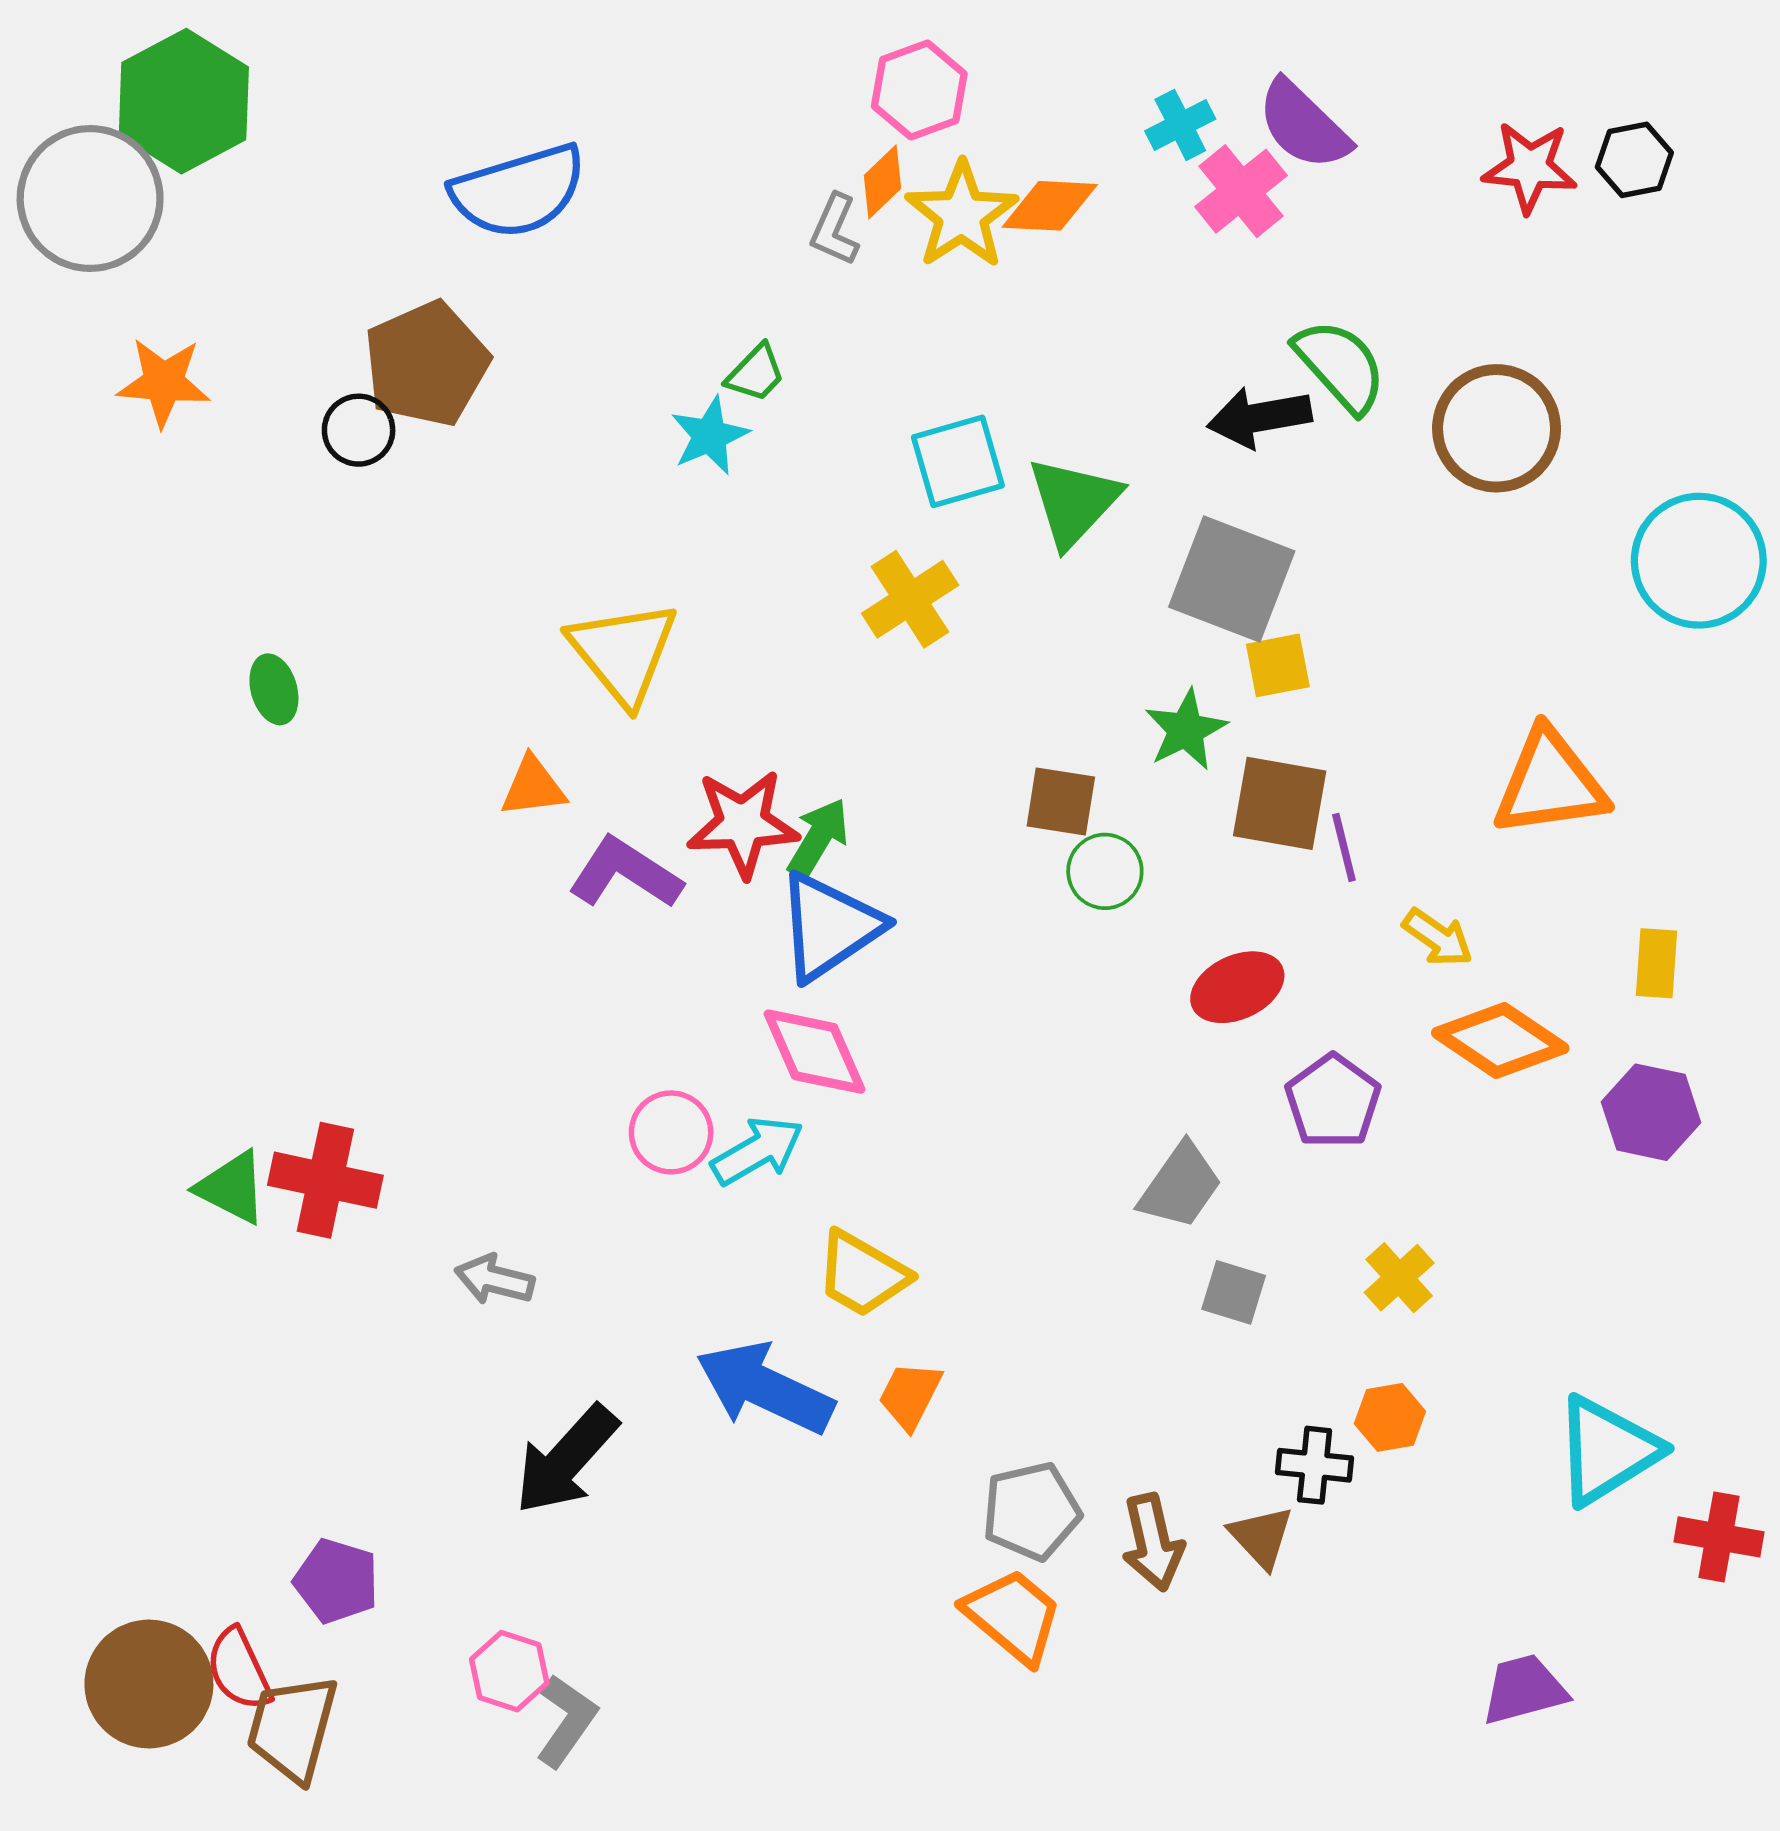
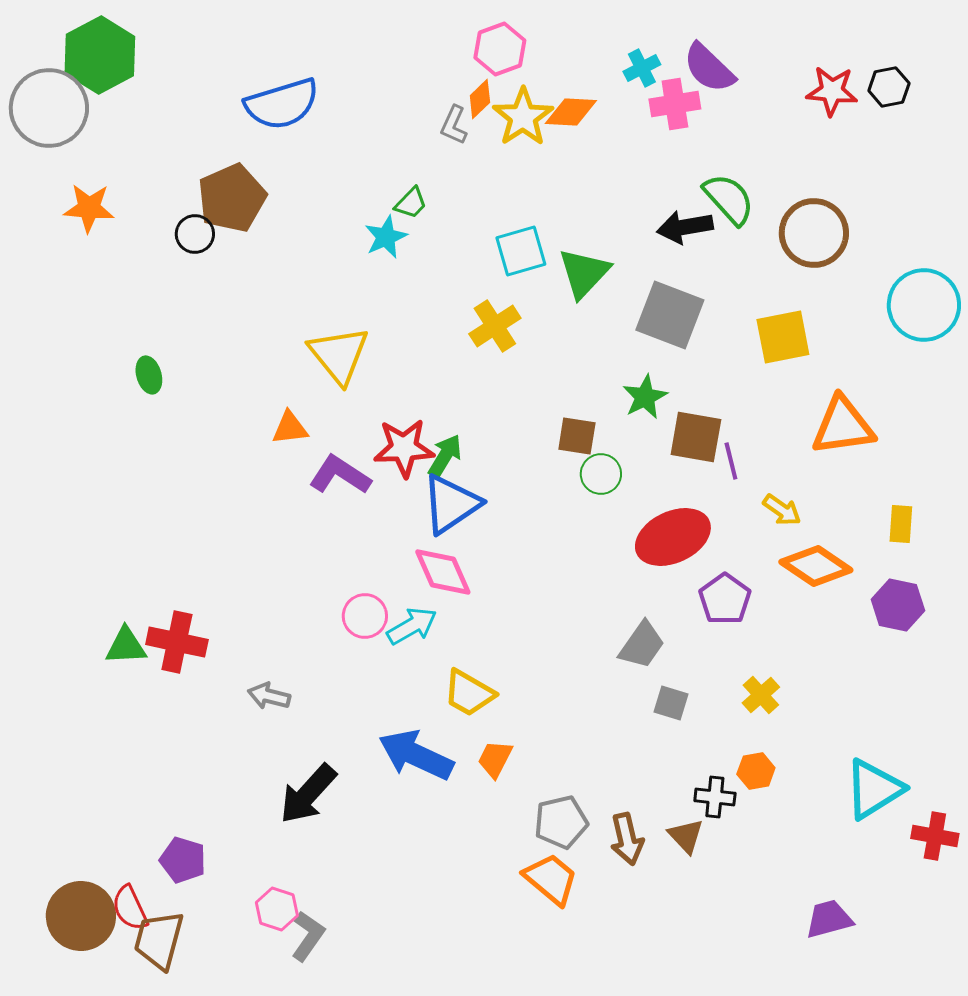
pink cross: (1241, 191) -> (675, 104), turned 30
yellow square: (1278, 665) -> (783, 337), moved, size x1.5
red ellipse: (1237, 987) -> (673, 537), size x1.5
green triangle: (232, 1188) -> (126, 646), turned -30

